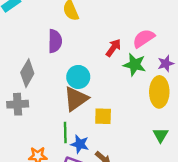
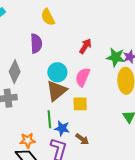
pink semicircle: (144, 38) -> (83, 77), moved, turned -30
green star: (135, 65) -> (116, 57), moved

